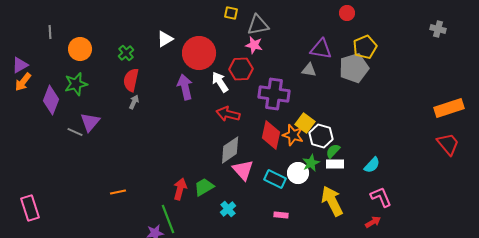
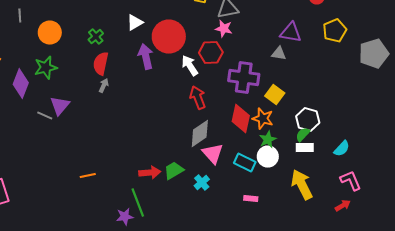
gray pentagon: (354, 68) -> (374, 54), moved
purple arrow: (185, 87) -> (146, 56), moved
red arrow: (228, 114) -> (198, 98), turned 55
yellow square: (305, 123) -> (275, 94), moved
white hexagon: (321, 136) -> (308, 120), moved
green star: (311, 163) -> (268, 140), moved
red arrow: (180, 189) -> (150, 172), turned 70
cyan cross: (228, 209) -> (202, 182), moved

